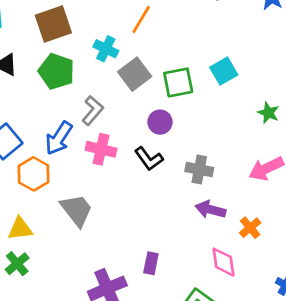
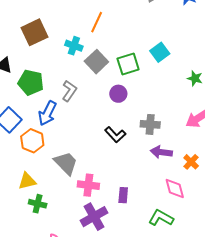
green pentagon: (56, 71) -> (31, 82), moved
pink cross: (101, 149) -> (88, 185), moved
black L-shape: (149, 159) -> (115, 135), moved
green cross: (17, 264) -> (38, 204), moved, turned -30

